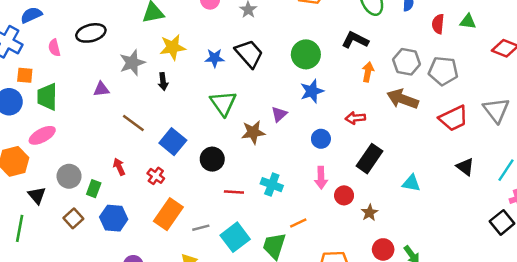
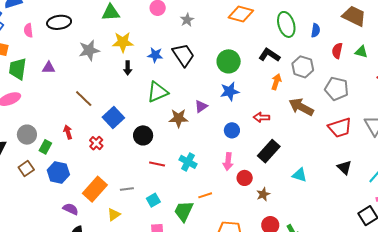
gray hexagon: (407, 62) -> (303, 67), moved
black arrow: (163, 82) -> (128, 68), moved
purple triangle: (101, 89) -> (49, 68), moved
green triangle: (223, 103) -> (158, 92), turned 35
orange rectangle: (168, 214) -> (95, 189), moved
cyan square: (235, 237) -> (153, 200), size x0.6

